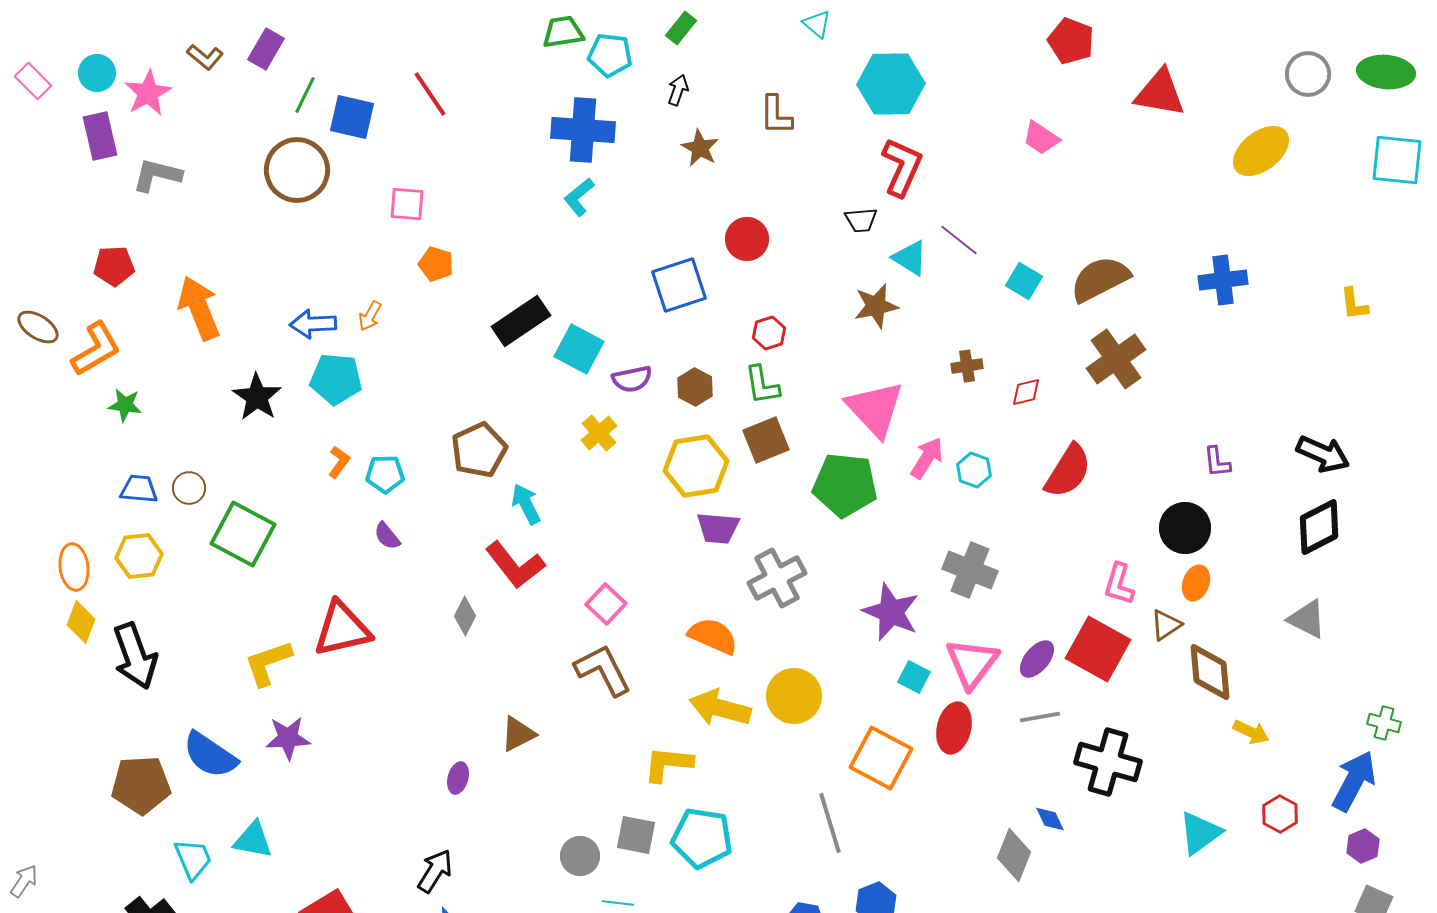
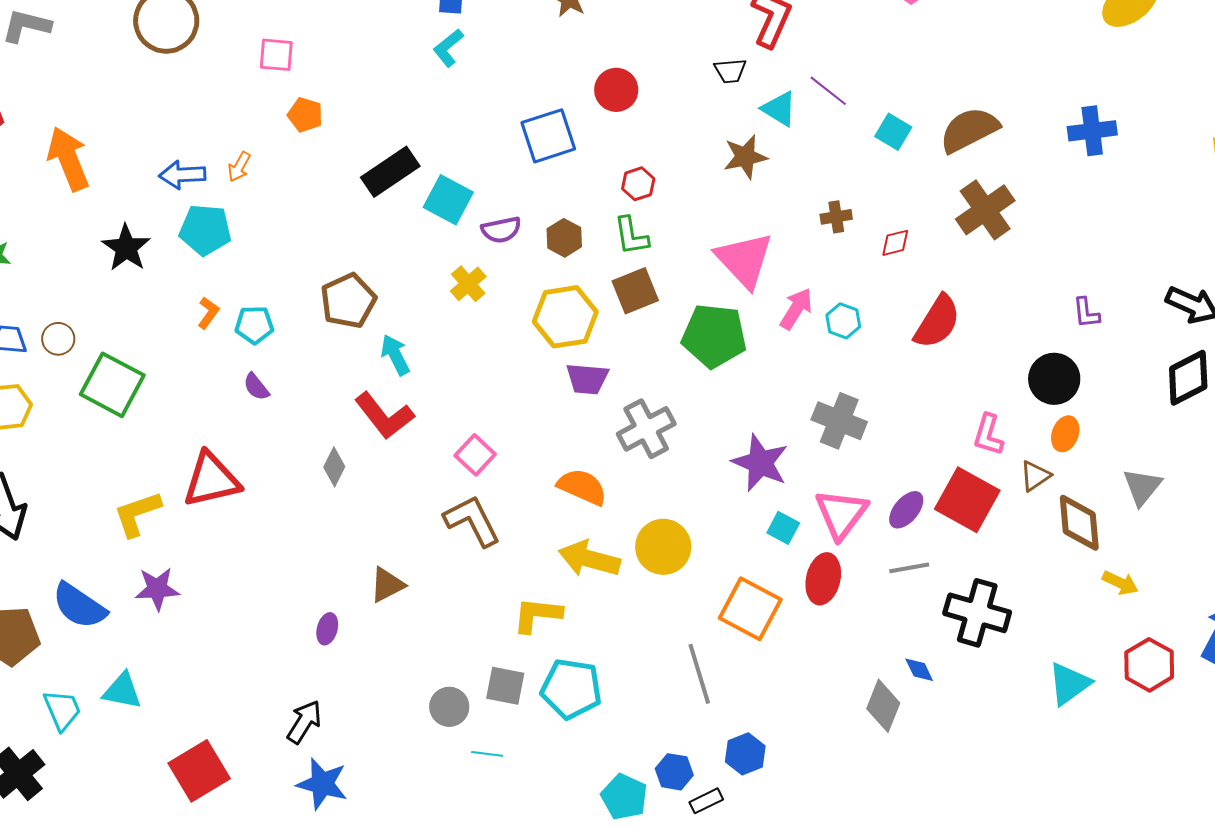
gray triangle: (1307, 619) -> (1142, 487), moved, turned 42
red hexagon: (1280, 814) -> (1149, 665), size x1.4

